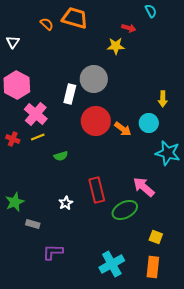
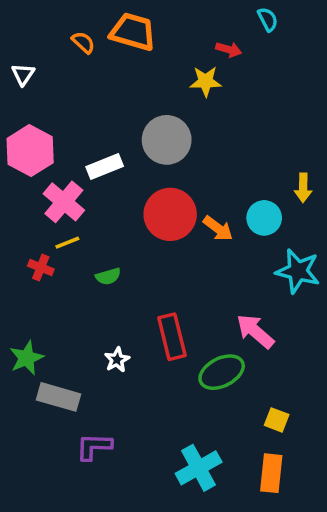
white rectangle: (70, 94) -> (105, 166), moved, turned 54
yellow arrow: (163, 99) -> (303, 188), moved
red cross: (13, 139) -> (41, 268), moved
gray rectangle: (33, 224) -> (59, 397), size x1.6

